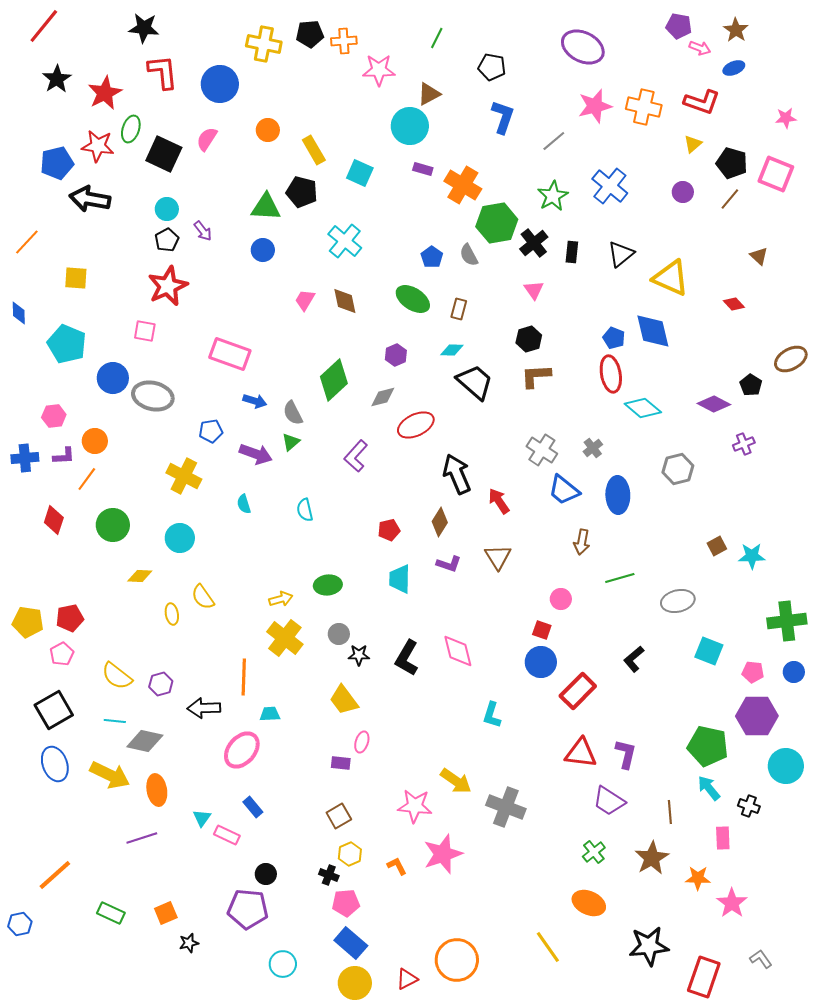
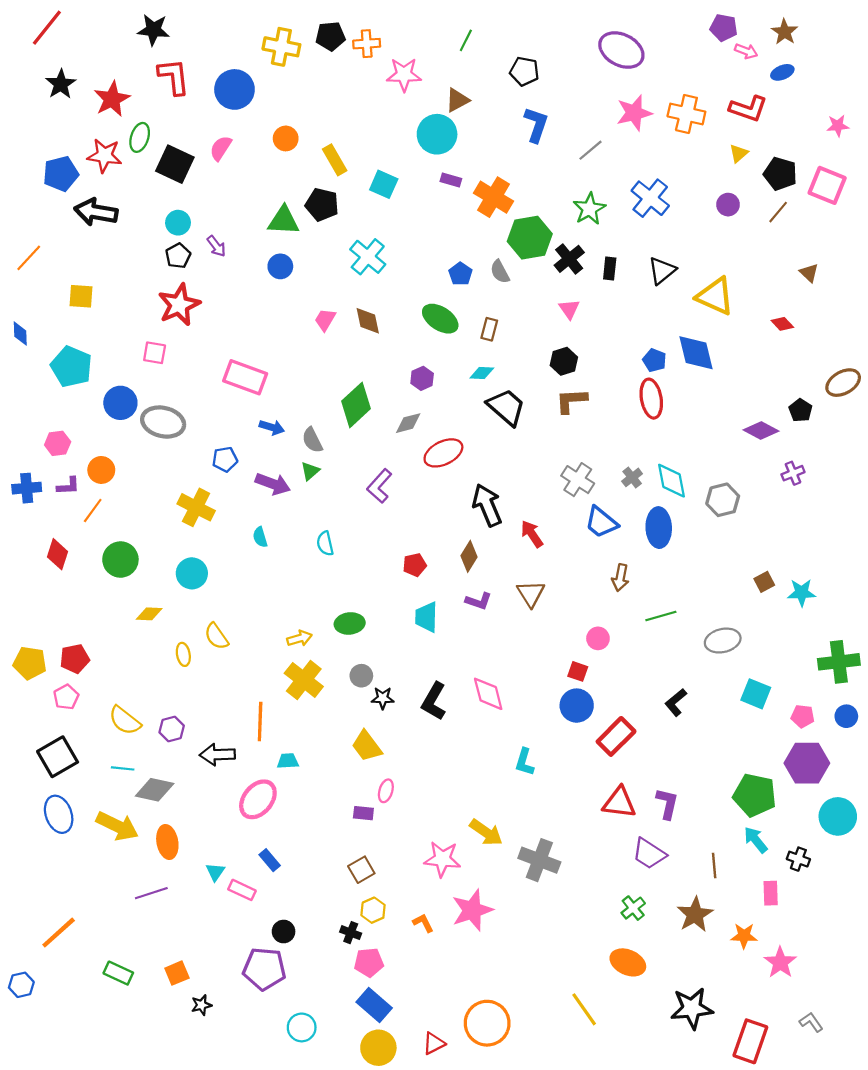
cyan diamond: (643, 408) -> (672, 481), moved, turned 39

